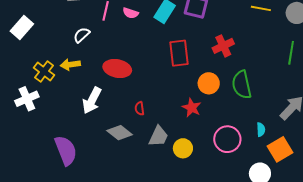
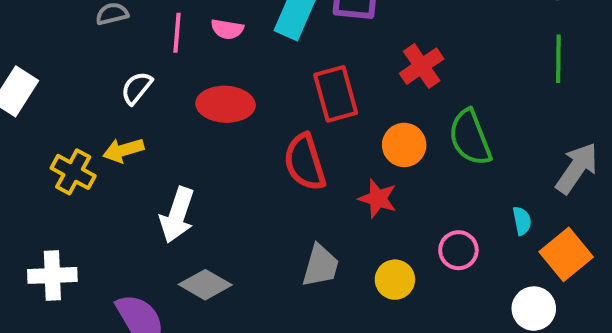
red ellipse: (117, 68) -> (225, 104), moved
white cross: (27, 99) -> (52, 275), moved, turned 30
red semicircle: (140, 108) -> (305, 162), moved, size x2.0
gray diamond: (120, 133) -> (205, 285), moved
pink circle: (227, 139) -> (458, 250), size x0.7
yellow circle: (183, 148) -> (395, 280), moved

